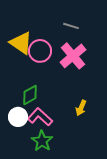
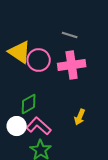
pink cross: (73, 56) -> (72, 65), turned 32

